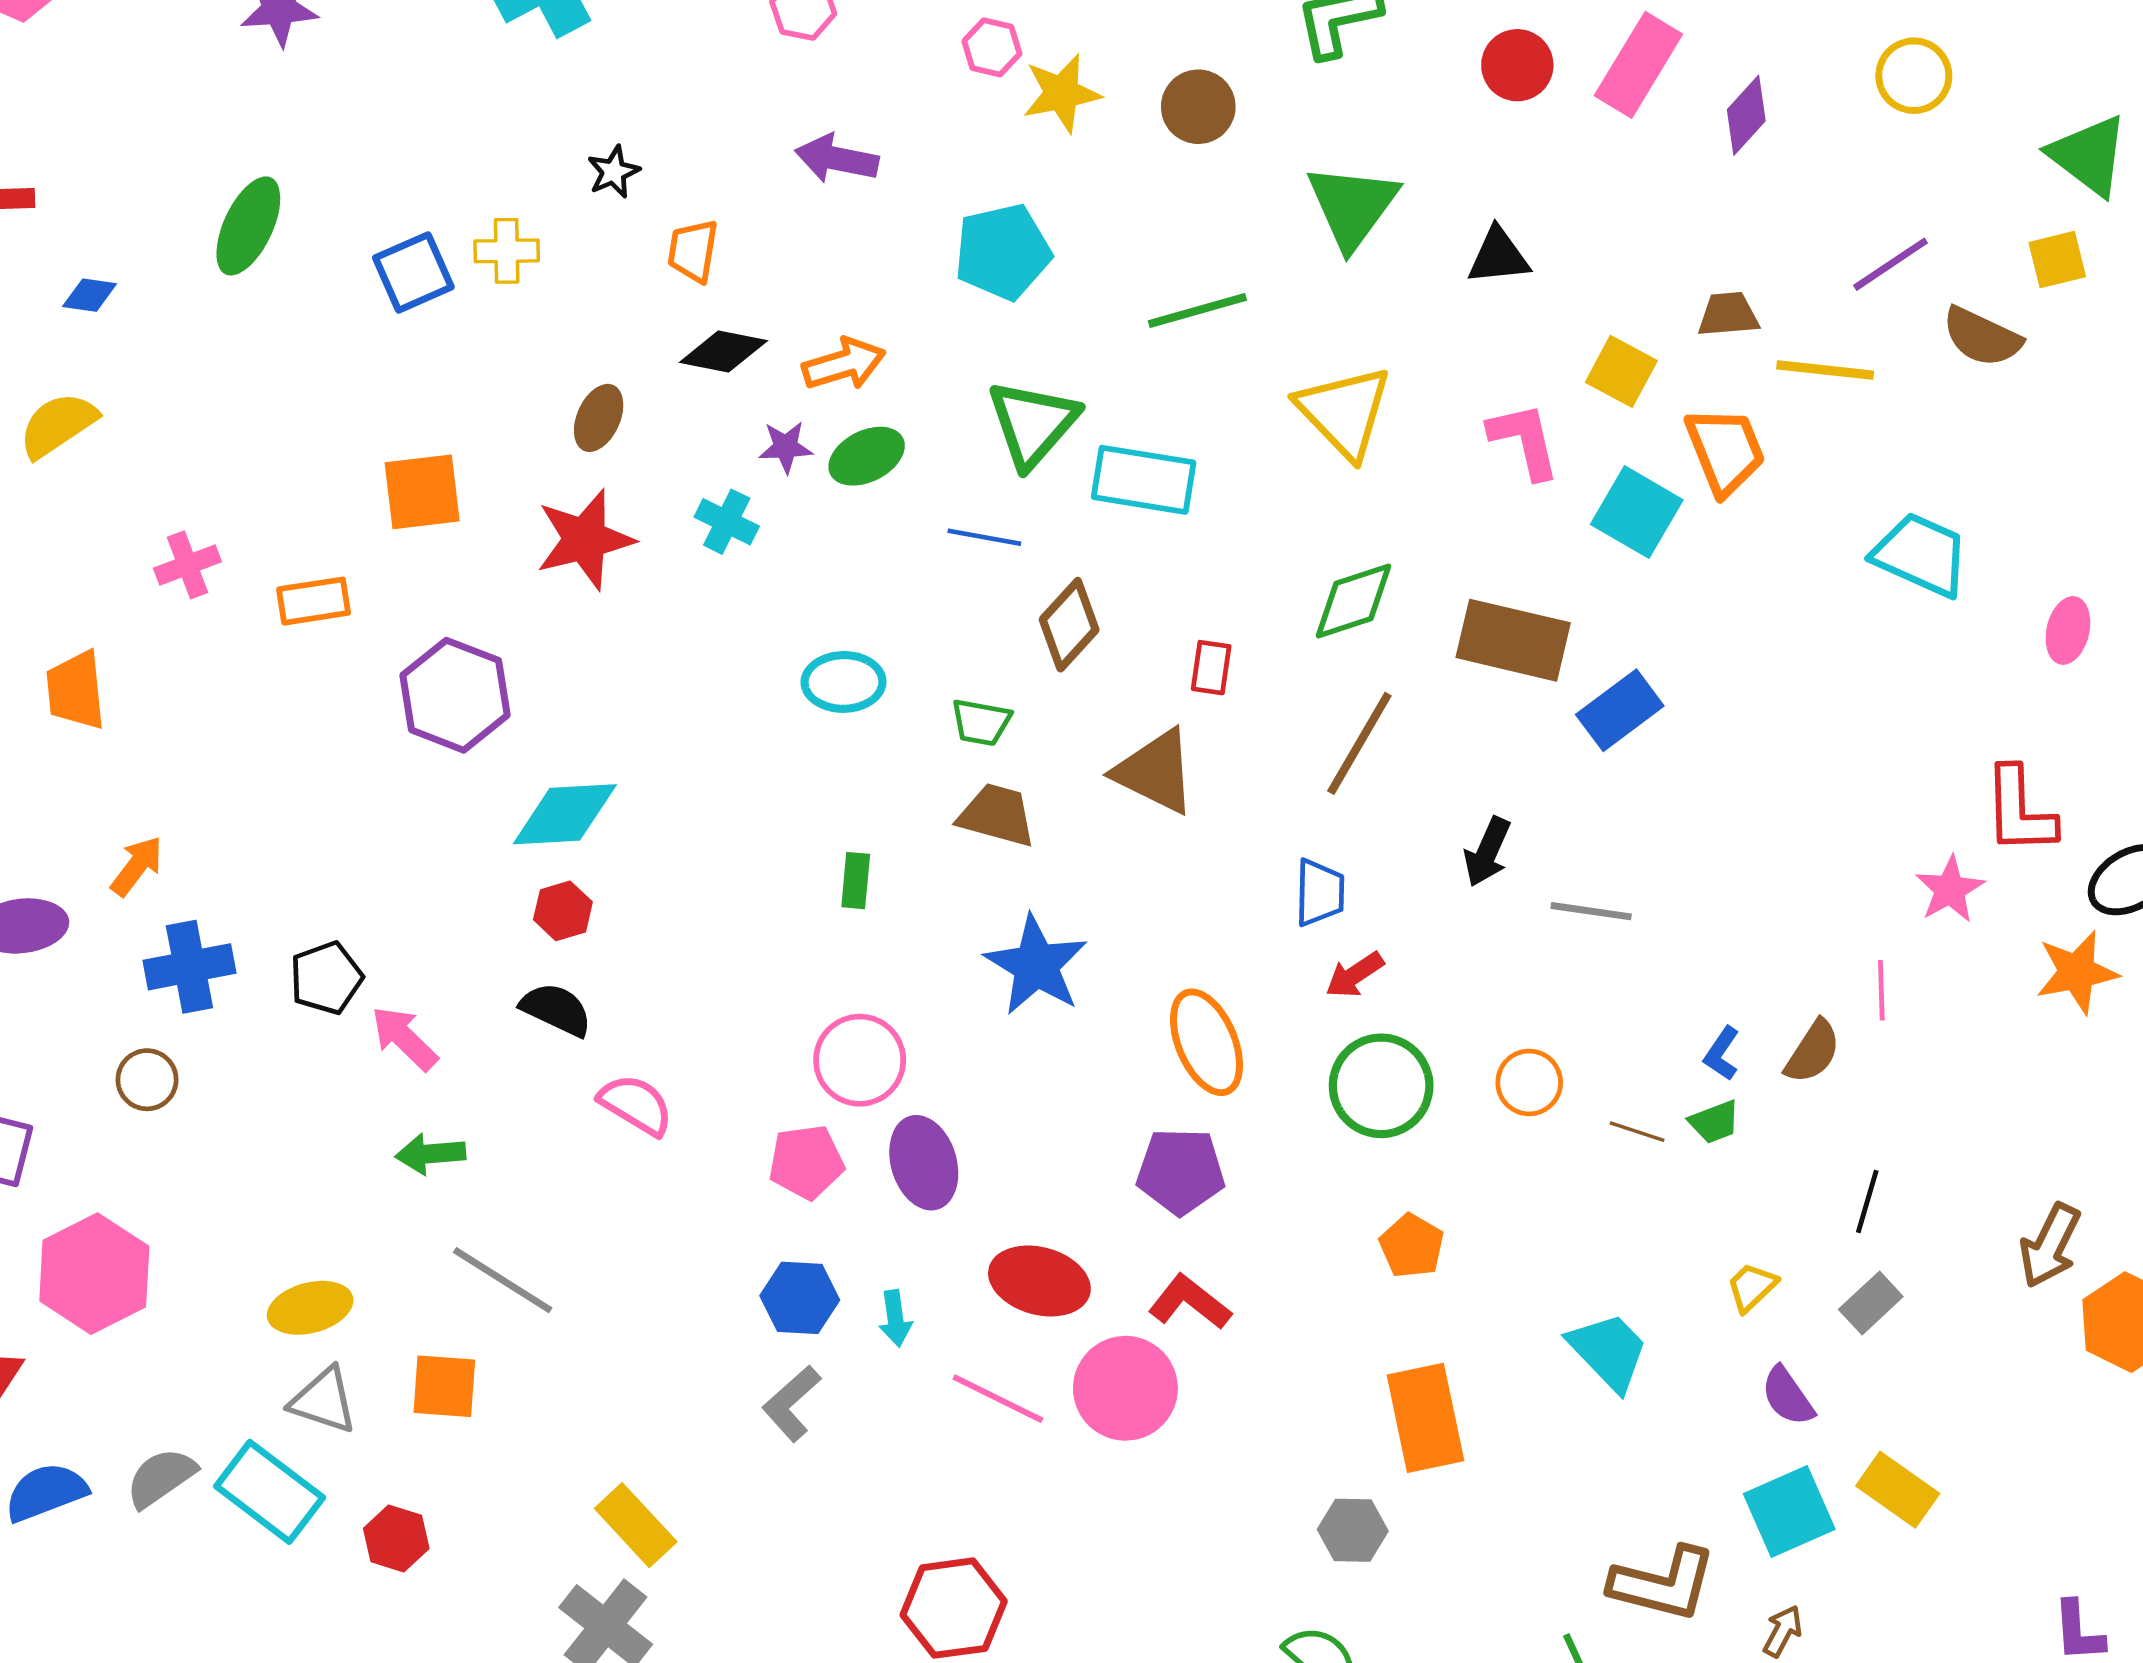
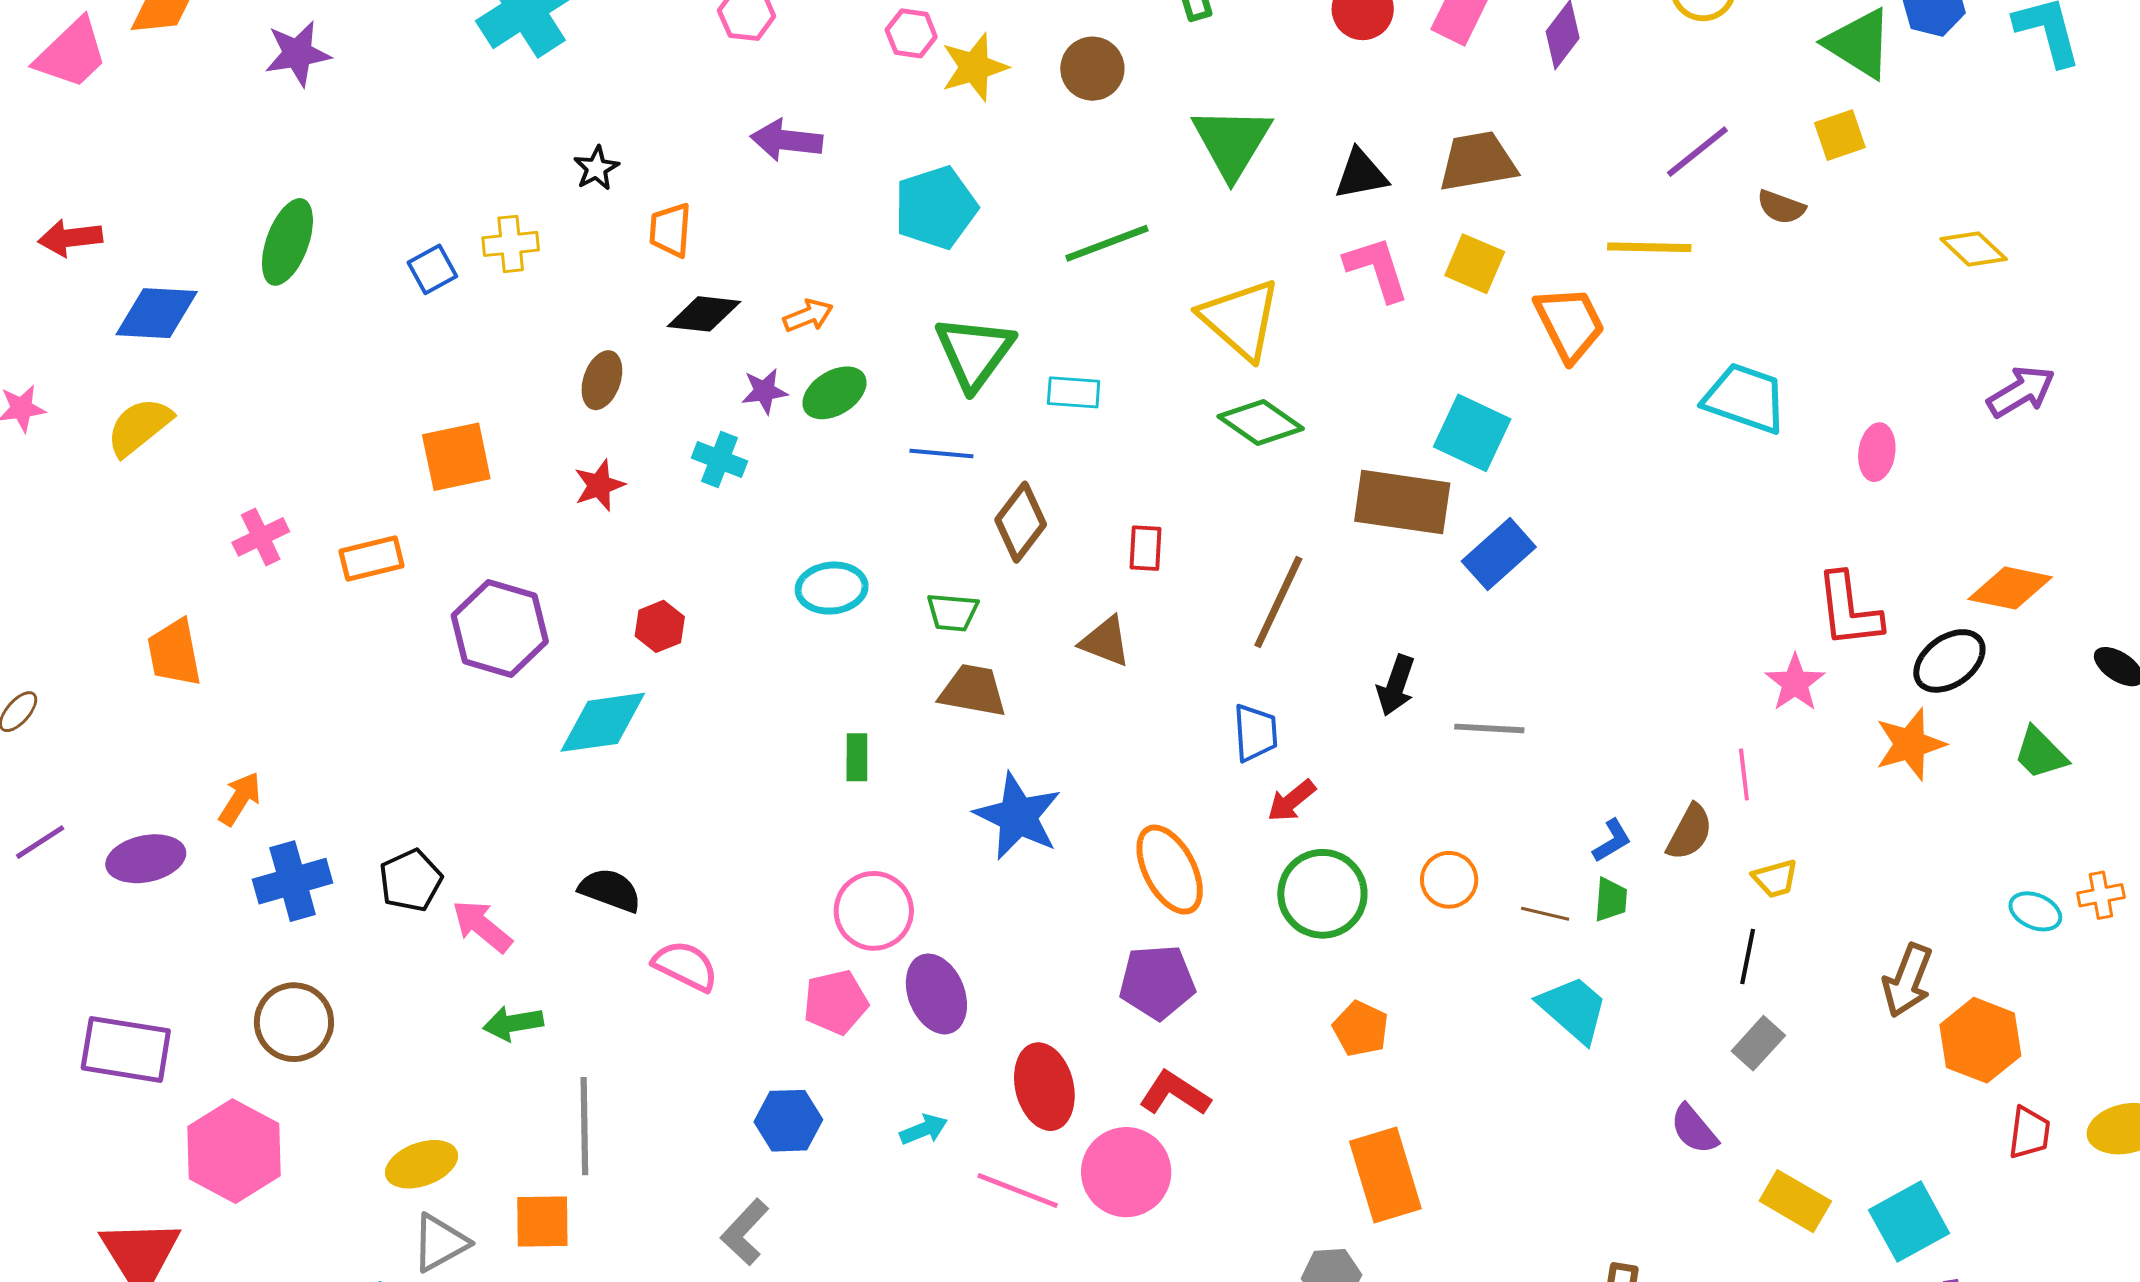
blue square: (413, 272) -> (432, 269), size x0.7
blue diamond: (90, 295) -> (157, 313), size x1.8
brown trapezoid: (1728, 315) -> (1478, 162), moved, size x1.5
brown semicircle: (1982, 337) -> (1781, 207), size x0.7
orange arrow: (844, 364) -> (808, 316), size x0.7
pink L-shape: (1524, 441) -> (1377, 269), moved
cyan rectangle: (1144, 480) -> (1074, 392), size x0.6
cyan square: (1637, 512) -> (1472, 433), moved
red star: (585, 539) -> (599, 485), size x0.6
green diamond: (1353, 601) -> (1261, 422), moved, turned 58
brown triangle: (1155, 772) -> (1105, 641), size x0.7
red hexagon: (563, 911) -> (660, 626), moved
blue L-shape: (1722, 1054) -> (1612, 841), turned -150
brown circle: (147, 1080) -> (294, 1022), moved, size x1.5
green trapezoid: (1714, 1122) -> (1611, 900), turned -60
gray line: (503, 1280) -> (584, 1126), turned 62
red ellipse: (1039, 1281) -> (1044, 1087), turned 66
yellow trapezoid: (1752, 1287) -> (1775, 879), moved, turned -147
blue hexagon: (800, 1298) -> (788, 1121), moved
cyan arrow: (895, 1318) -> (924, 1129), turned -99
cyan trapezoid: (1608, 1351) -> (1573, 1009), moved
gray triangle: (324, 1401) -> (440, 1243), turned -42
gray L-shape: (792, 1403) -> (745, 1232), moved
cyan square: (1789, 1512) -> (1909, 1222), moved

